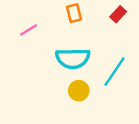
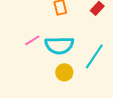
pink line: (29, 30) -> (32, 40), moved

